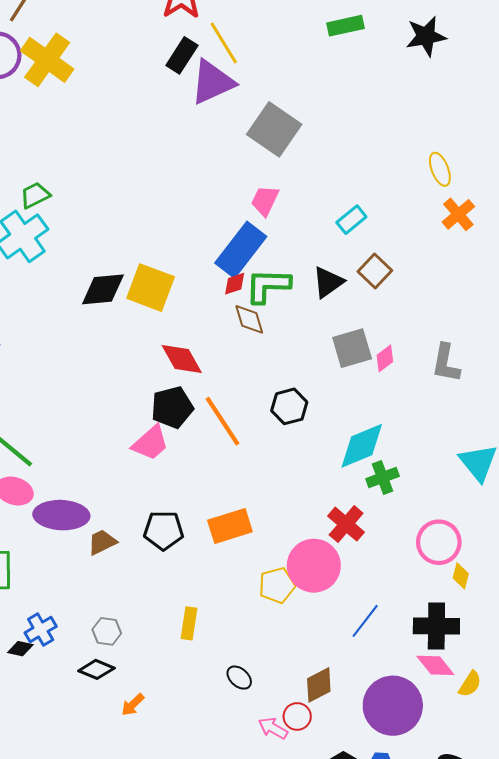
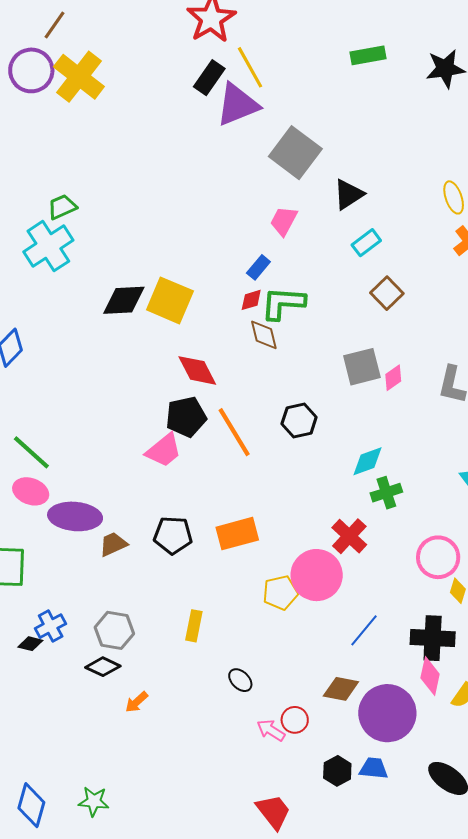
blue rectangle: (241, 250) -> (258, 267), size x0.5
black triangle: (328, 282) -> (349, 194), moved
cyan diamond: (362, 446) -> (367, 461), size x0.7
gray hexagon: (107, 631) -> (114, 630), size x1.4
pink diamond: (435, 665) -> (430, 676), turned 48
brown diamond: (319, 685) -> (341, 689), moved, turned 36

